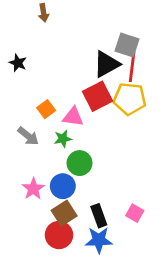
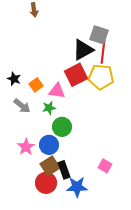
black star: (18, 63) -> (14, 79), moved
black rectangle: (99, 216) -> (64, 170), moved

